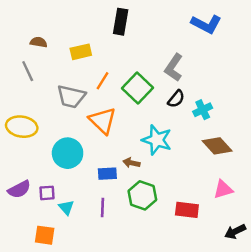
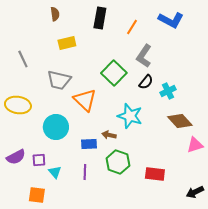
brown semicircle: (39, 42) -> (55, 14), moved, turned 72
orange line: (103, 81) -> (132, 27), moved
pink triangle: (223, 189) -> (195, 145), moved

